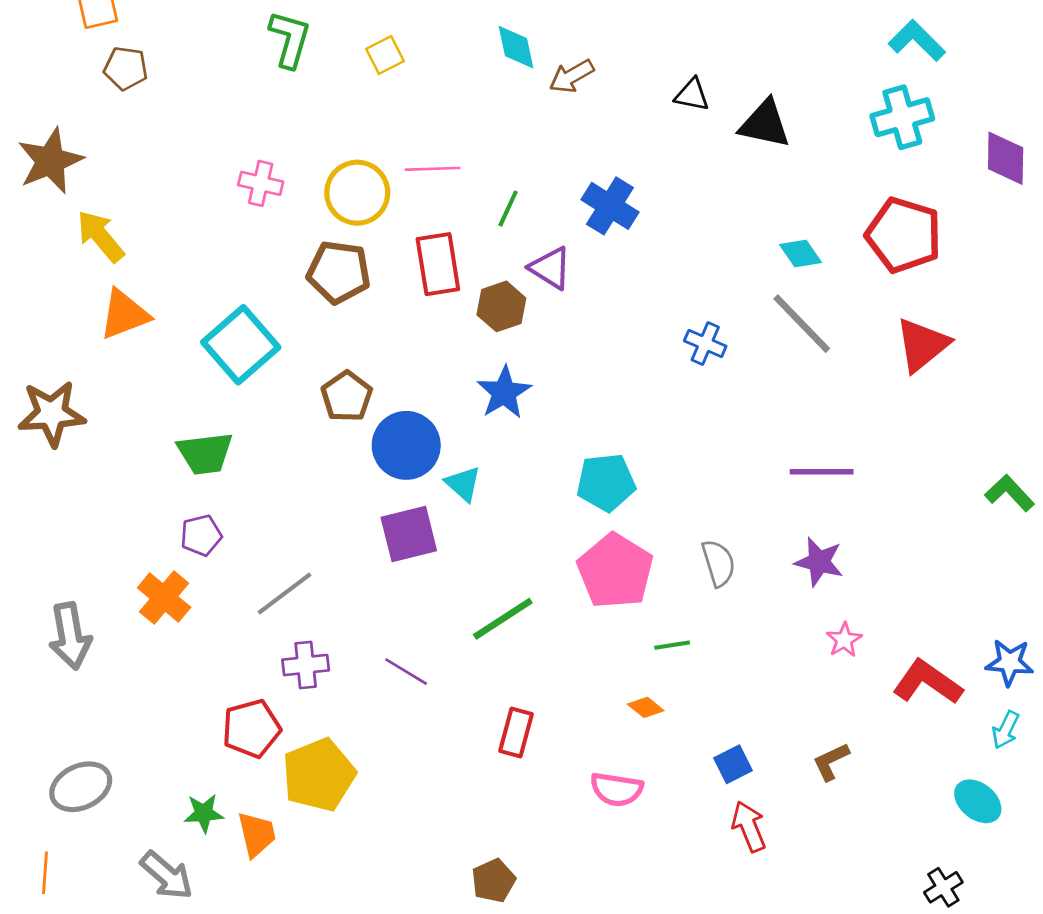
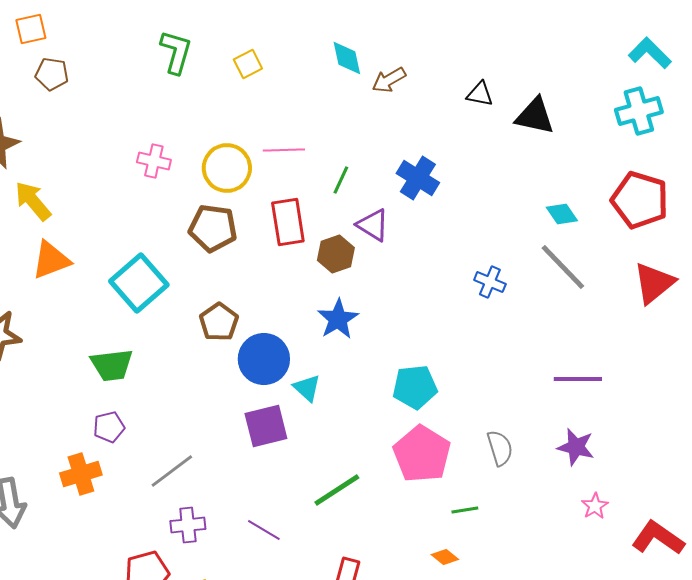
orange cross: (164, 598) -> (81, 474), turned 33

